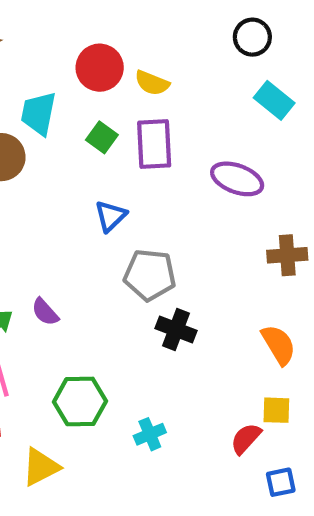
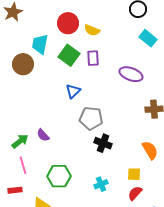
green square: (102, 137) -> (69, 55), size x1.5
purple rectangle: (154, 144) -> (93, 58), size x0.7
yellow square: (276, 410) -> (134, 174), moved
cyan cross: (150, 434) -> (101, 184), moved

